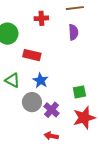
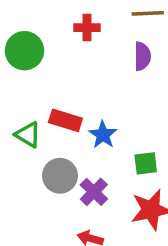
red rectangle: (32, 55) -> (65, 120), moved
blue star: (41, 80) -> (103, 135), moved

